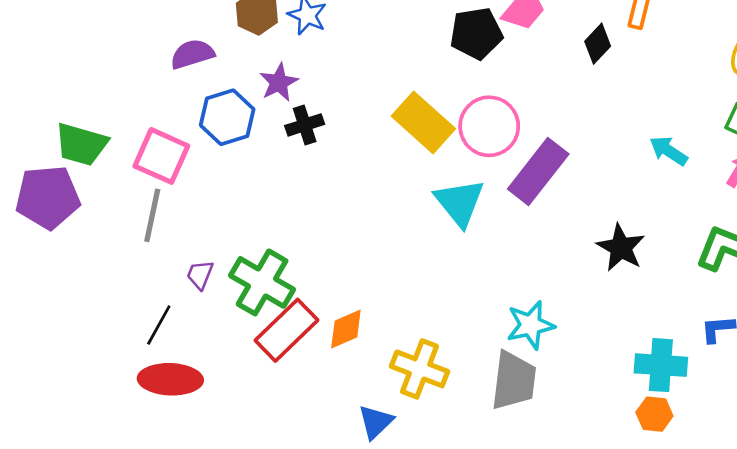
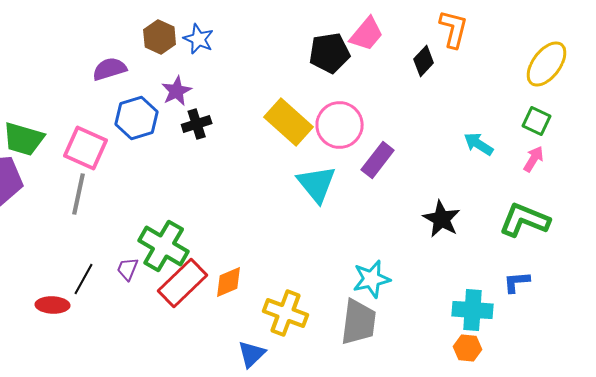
purple rectangle: (538, 171) -> (378, 160), size x0.7
purple trapezoid: (200, 275) -> (128, 269), moved
red ellipse: (170, 379) -> (53, 305), moved, size x0.7

